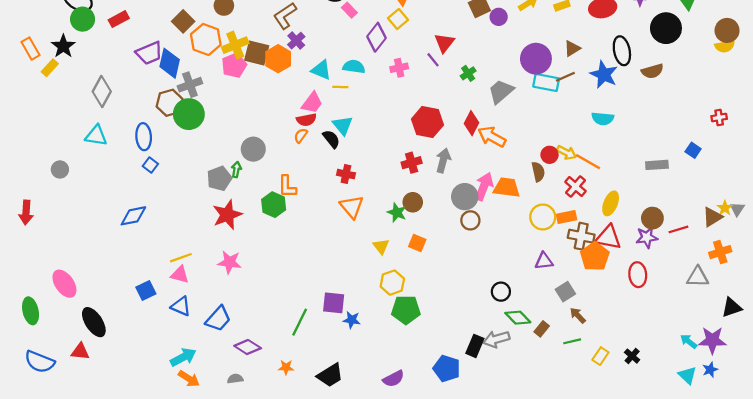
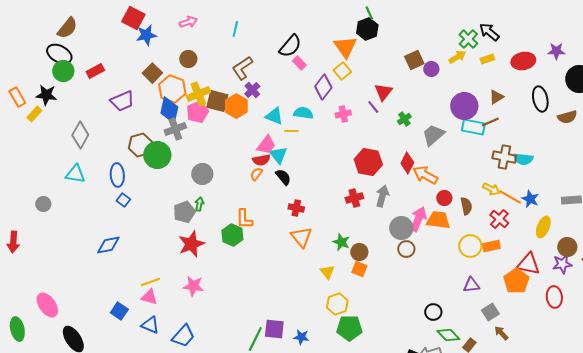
black star: (63, 46) -> (46, 95), turned -30
blue diamond: (170, 63) -> (169, 110), moved
blue star: (604, 75) -> (530, 199), moved, size x0.7
gray cross: (190, 85) -> (175, 129), moved
cyan triangle: (343, 125) -> (278, 155), moved
gray circle: (253, 149) -> (202, 174), moved
red circle: (550, 155) -> (444, 198), moved
brown circle: (413, 202) -> (359, 252), moved
yellow ellipse: (611, 203) -> (543, 227), moved
brown cross: (581, 236) -> (504, 157), moved
blue square: (146, 290) -> (119, 311), turned -30
purple square: (334, 303) -> (274, 329), moved

